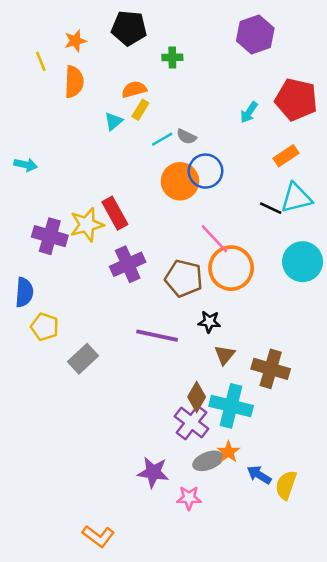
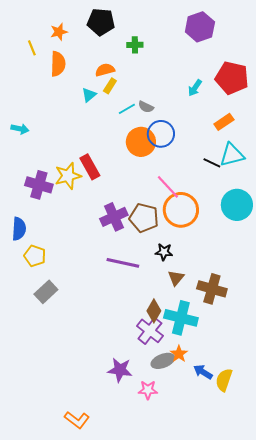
purple cross: (128, 264) -> (114, 217), moved
gray rectangle: (83, 359) -> (46, 292), moved

